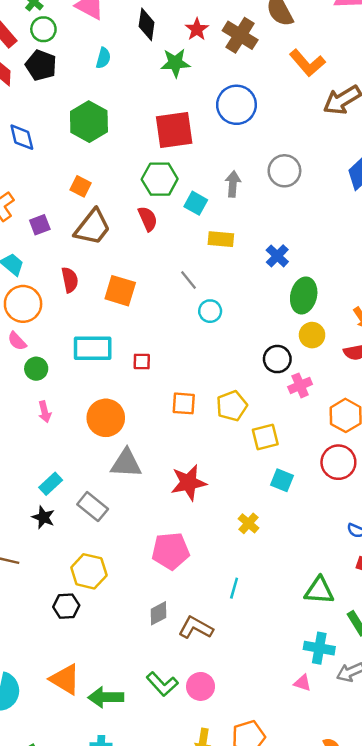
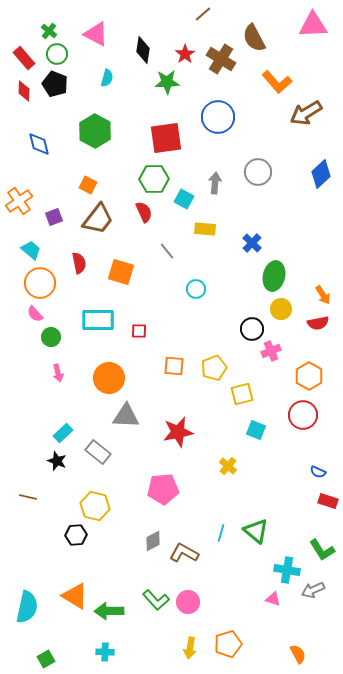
gray line: (189, 280) -> (167, 251), moved
cyan line: (234, 588) -> (221, 533), moved
green triangle: (319, 591) -> (256, 531), moved, turned 36

